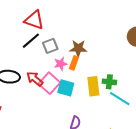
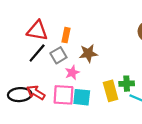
orange rectangle: (74, 63) -> (66, 35), moved
red arrow: (35, 79) -> (36, 93), moved
pink square: (49, 83) -> (64, 95), turned -30

